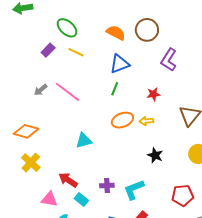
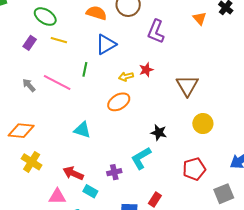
green line: (115, 89) -> (85, 69), moved
gray arrow: (41, 90) -> (29, 85), turned 96
yellow arrow: (146, 121) -> (126, 77), moved
cyan triangle: (84, 141) -> (82, 130), turned 42
cyan L-shape: (134, 190) -> (141, 158), moved

